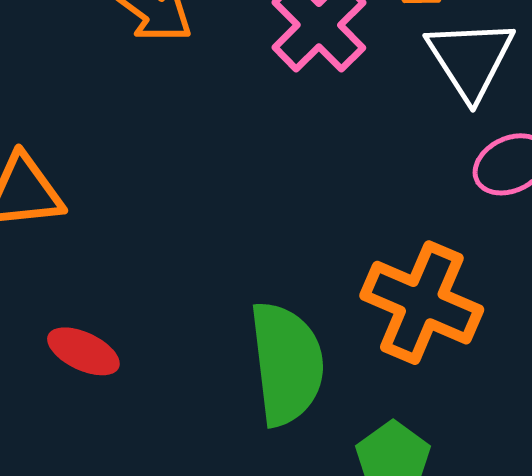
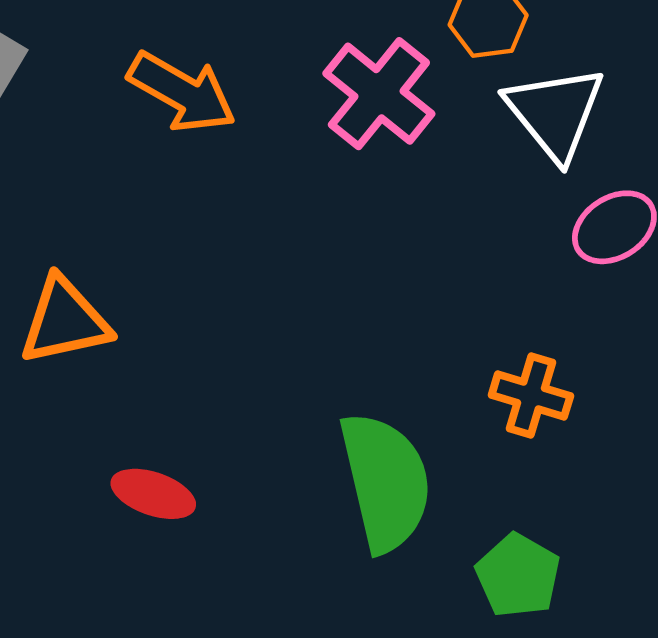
orange cross: (422, 303) -> (531, 396), size x0.6

